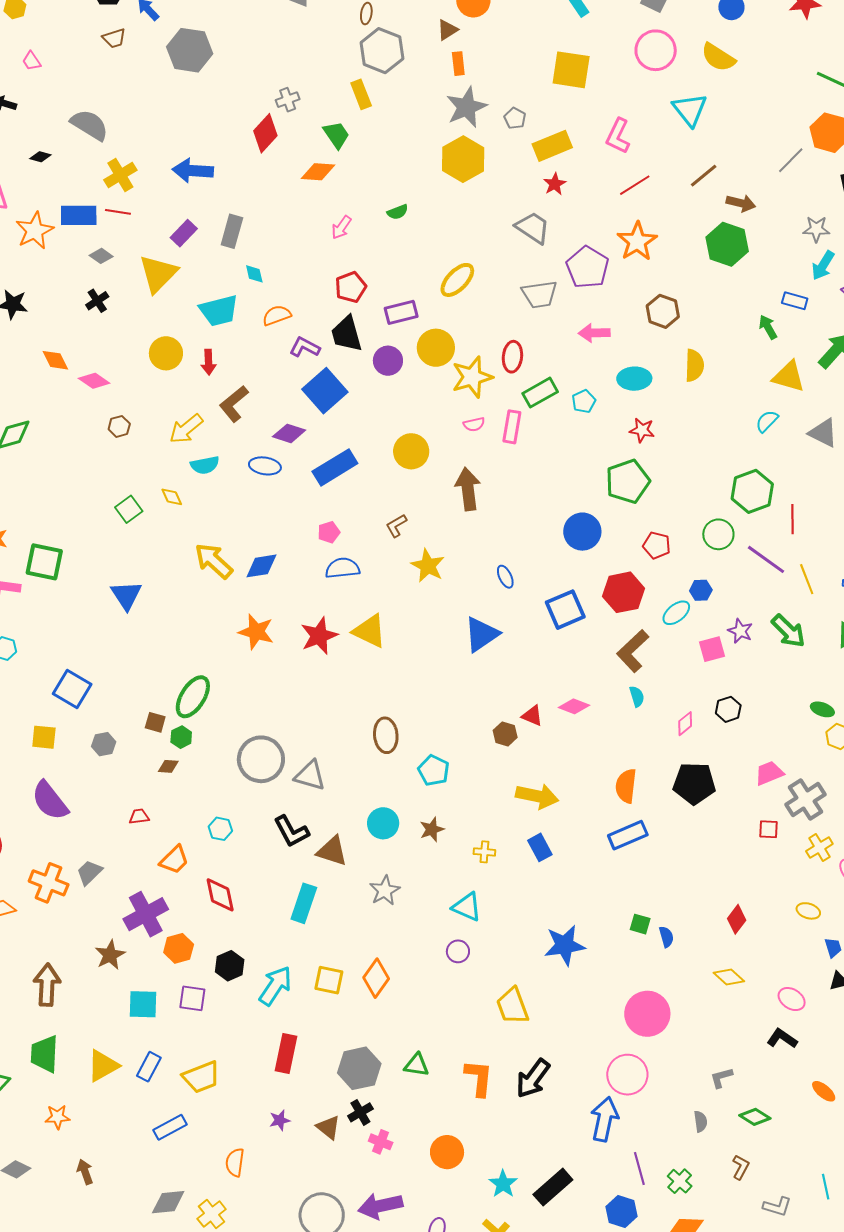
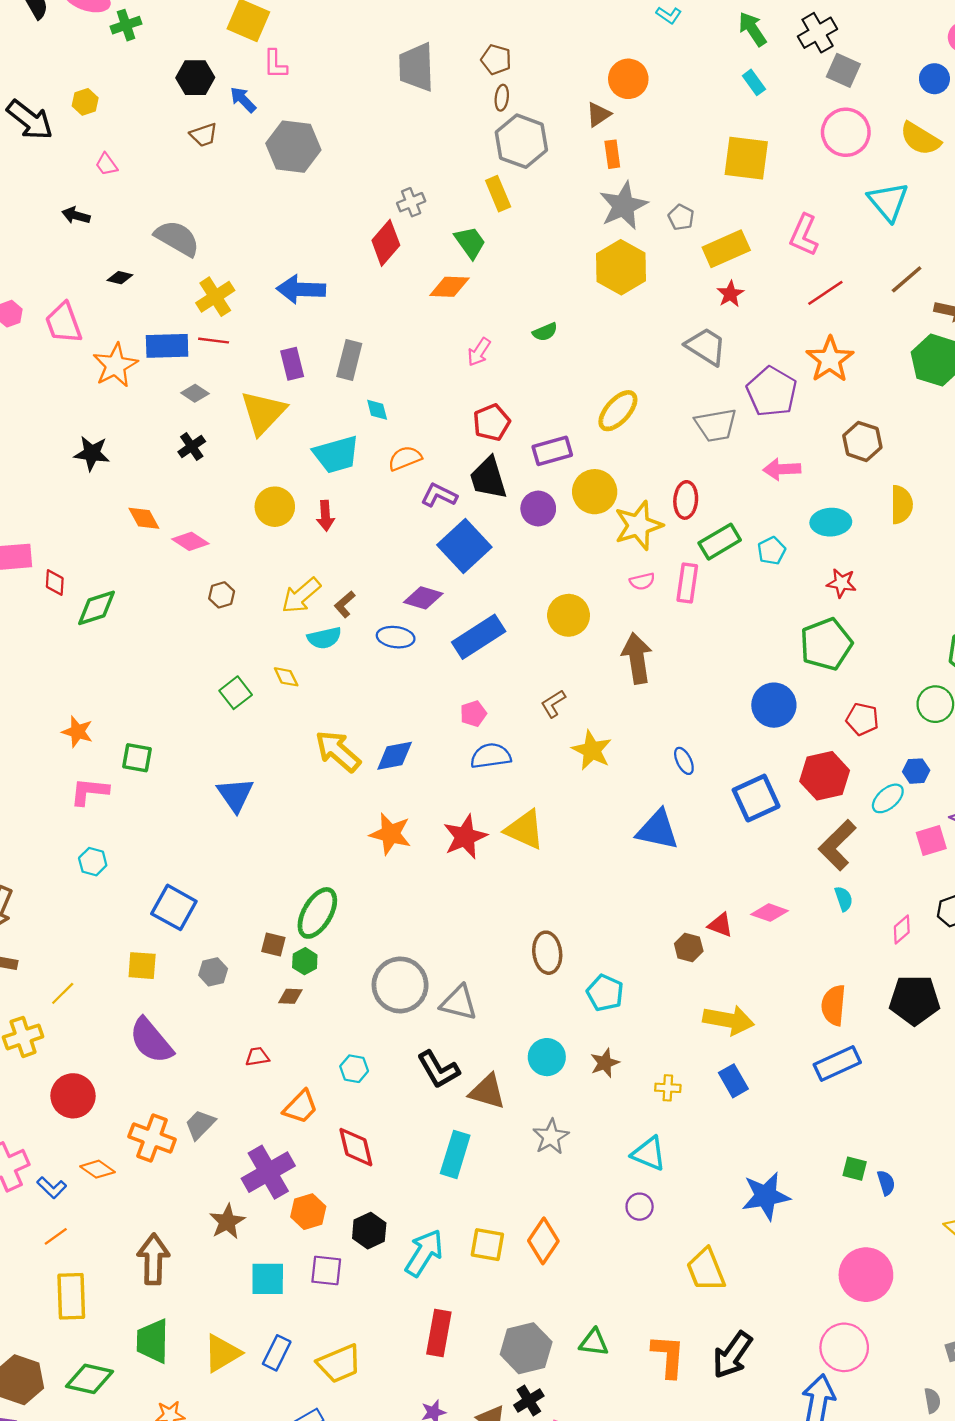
purple rectangle: (184, 233) -> (292, 364), turned -56
brown L-shape: (234, 404) -> (345, 604), moved, size x0.6
green square: (44, 562) -> (137, 758), size x0.7
blue triangle: (481, 634) -> (658, 830), turned 48

